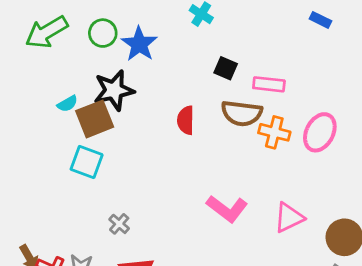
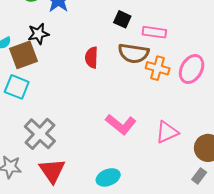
black star: (114, 90) -> (38, 34), size x0.7
gray cross: (119, 224) -> (40, 134), size x2.0

